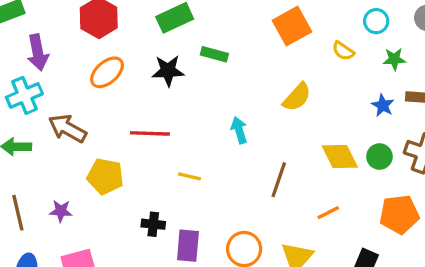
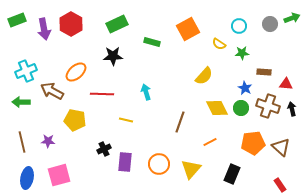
purple arrow: (38, 53) -> (44, 29), moved
green rectangle: (214, 54) -> (152, 42), moved
green star: (394, 59) -> (242, 53), moved
orange ellipse: (107, 72) -> (76, 72), moved
yellow semicircle: (297, 97) -> (204, 76), moved
blue star: (383, 105) -> (245, 88), moved
cyan arrow: (239, 130) -> (146, 92), moved
black cross: (153, 224) -> (104, 149), turned -32

